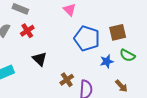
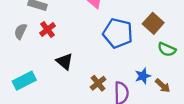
brown square: (118, 32) -> (153, 23), turned -30
blue star: (107, 61) -> (143, 76), moved

